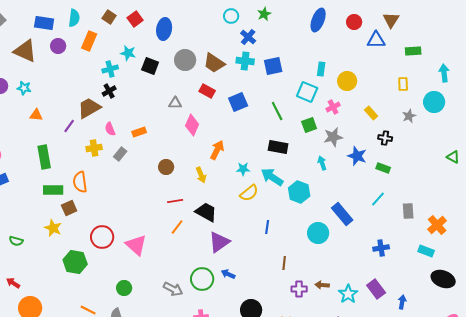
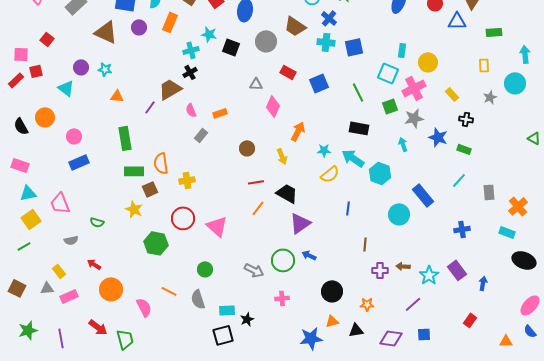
brown trapezoid: (214, 63) -> (295, 26), moved
pink cross: (333, 107) -> (414, 88), size x1.6
yellow cross: (94, 148) -> (187, 180), moved

